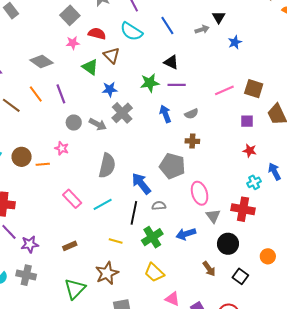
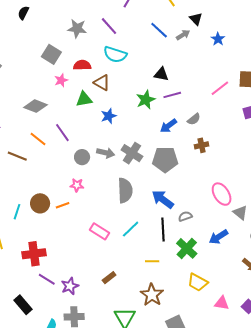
blue line: (167, 25) -> (159, 30), moved
green triangle: (90, 67) -> (84, 99), turned -30
gray cross: (122, 113) -> (132, 153), moved
blue arrow: (165, 114) -> (168, 126), turned -90
gray pentagon: (172, 166) -> (165, 160), moved

